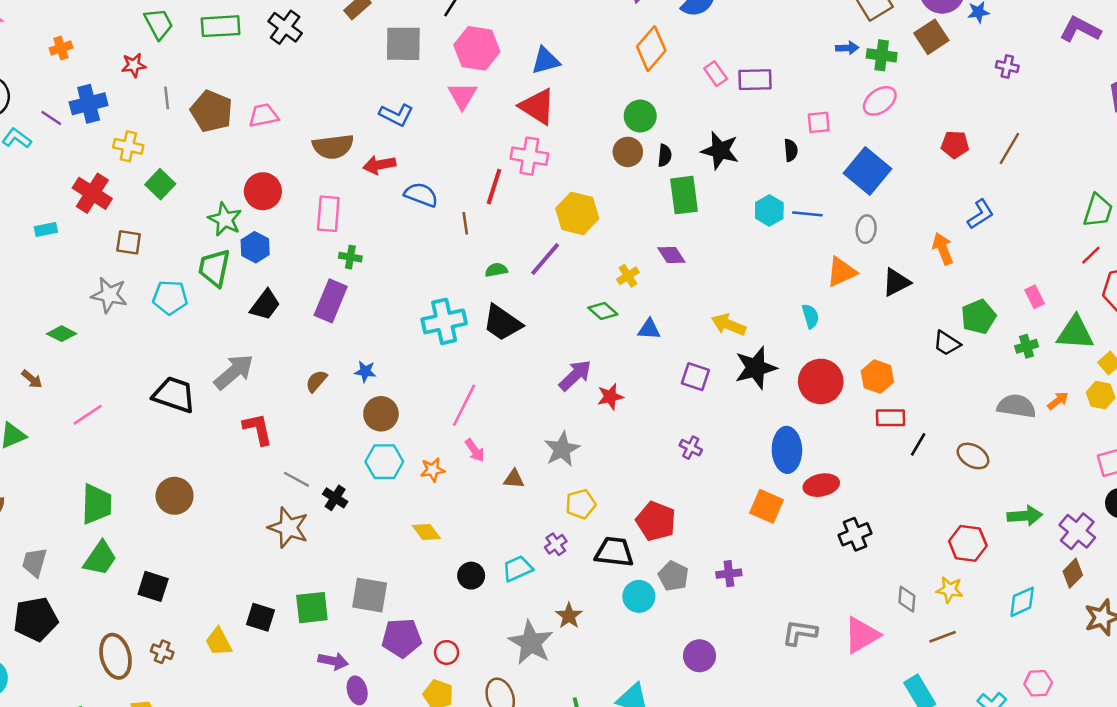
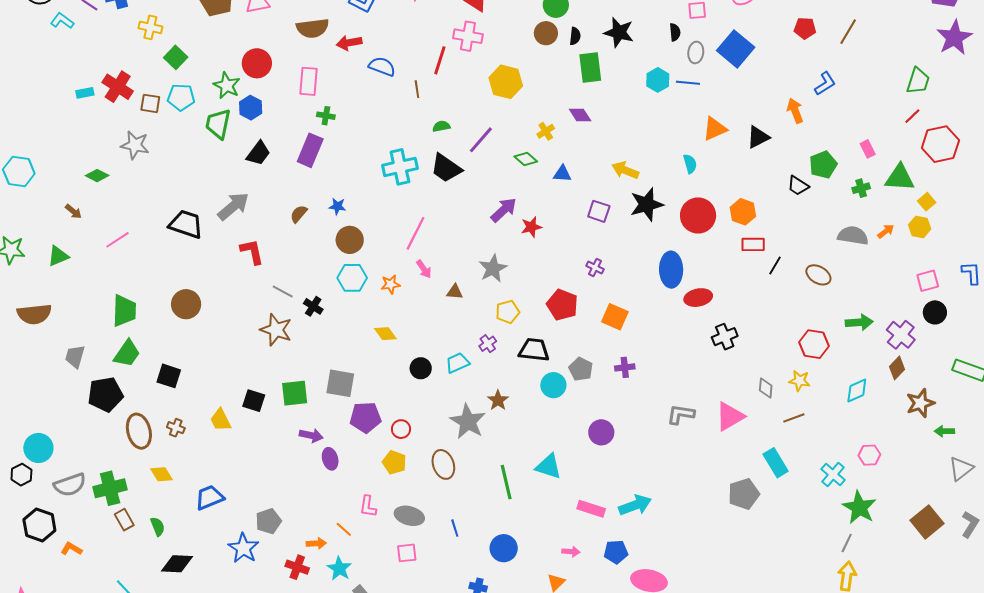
red cross: (92, 193) -> (118, 87), moved
gray ellipse: (866, 229) -> (696, 52), moved
purple line: (545, 259) -> (481, 140), moved
cyan pentagon: (170, 298) -> (181, 97), moved
orange square: (767, 506) -> (615, 317), moved
red pentagon: (656, 521) -> (562, 305), moved
black pentagon: (36, 619) -> (105, 394), moved

